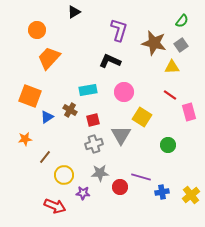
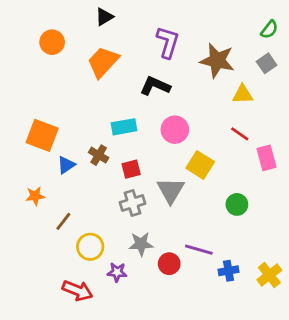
green semicircle: (182, 21) -> (269, 29), moved
gray square: (181, 45) -> (267, 63), moved
orange trapezoid: (49, 58) -> (103, 62), moved

